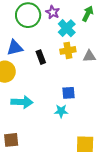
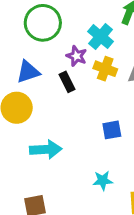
purple star: (53, 12) -> (77, 56), moved
yellow cross: (68, 50) -> (105, 69), turned 35
cyan star: (61, 111) -> (103, 181), moved

